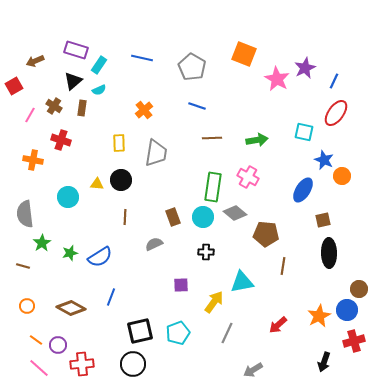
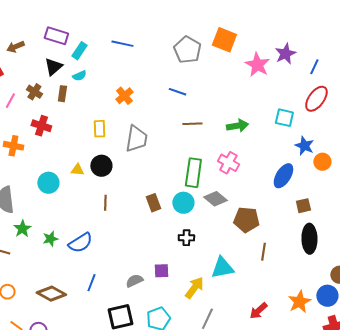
gray pentagon: (192, 67) -> (187, 50), moved
gray semicircle: (154, 244) -> (134, 281), moved

